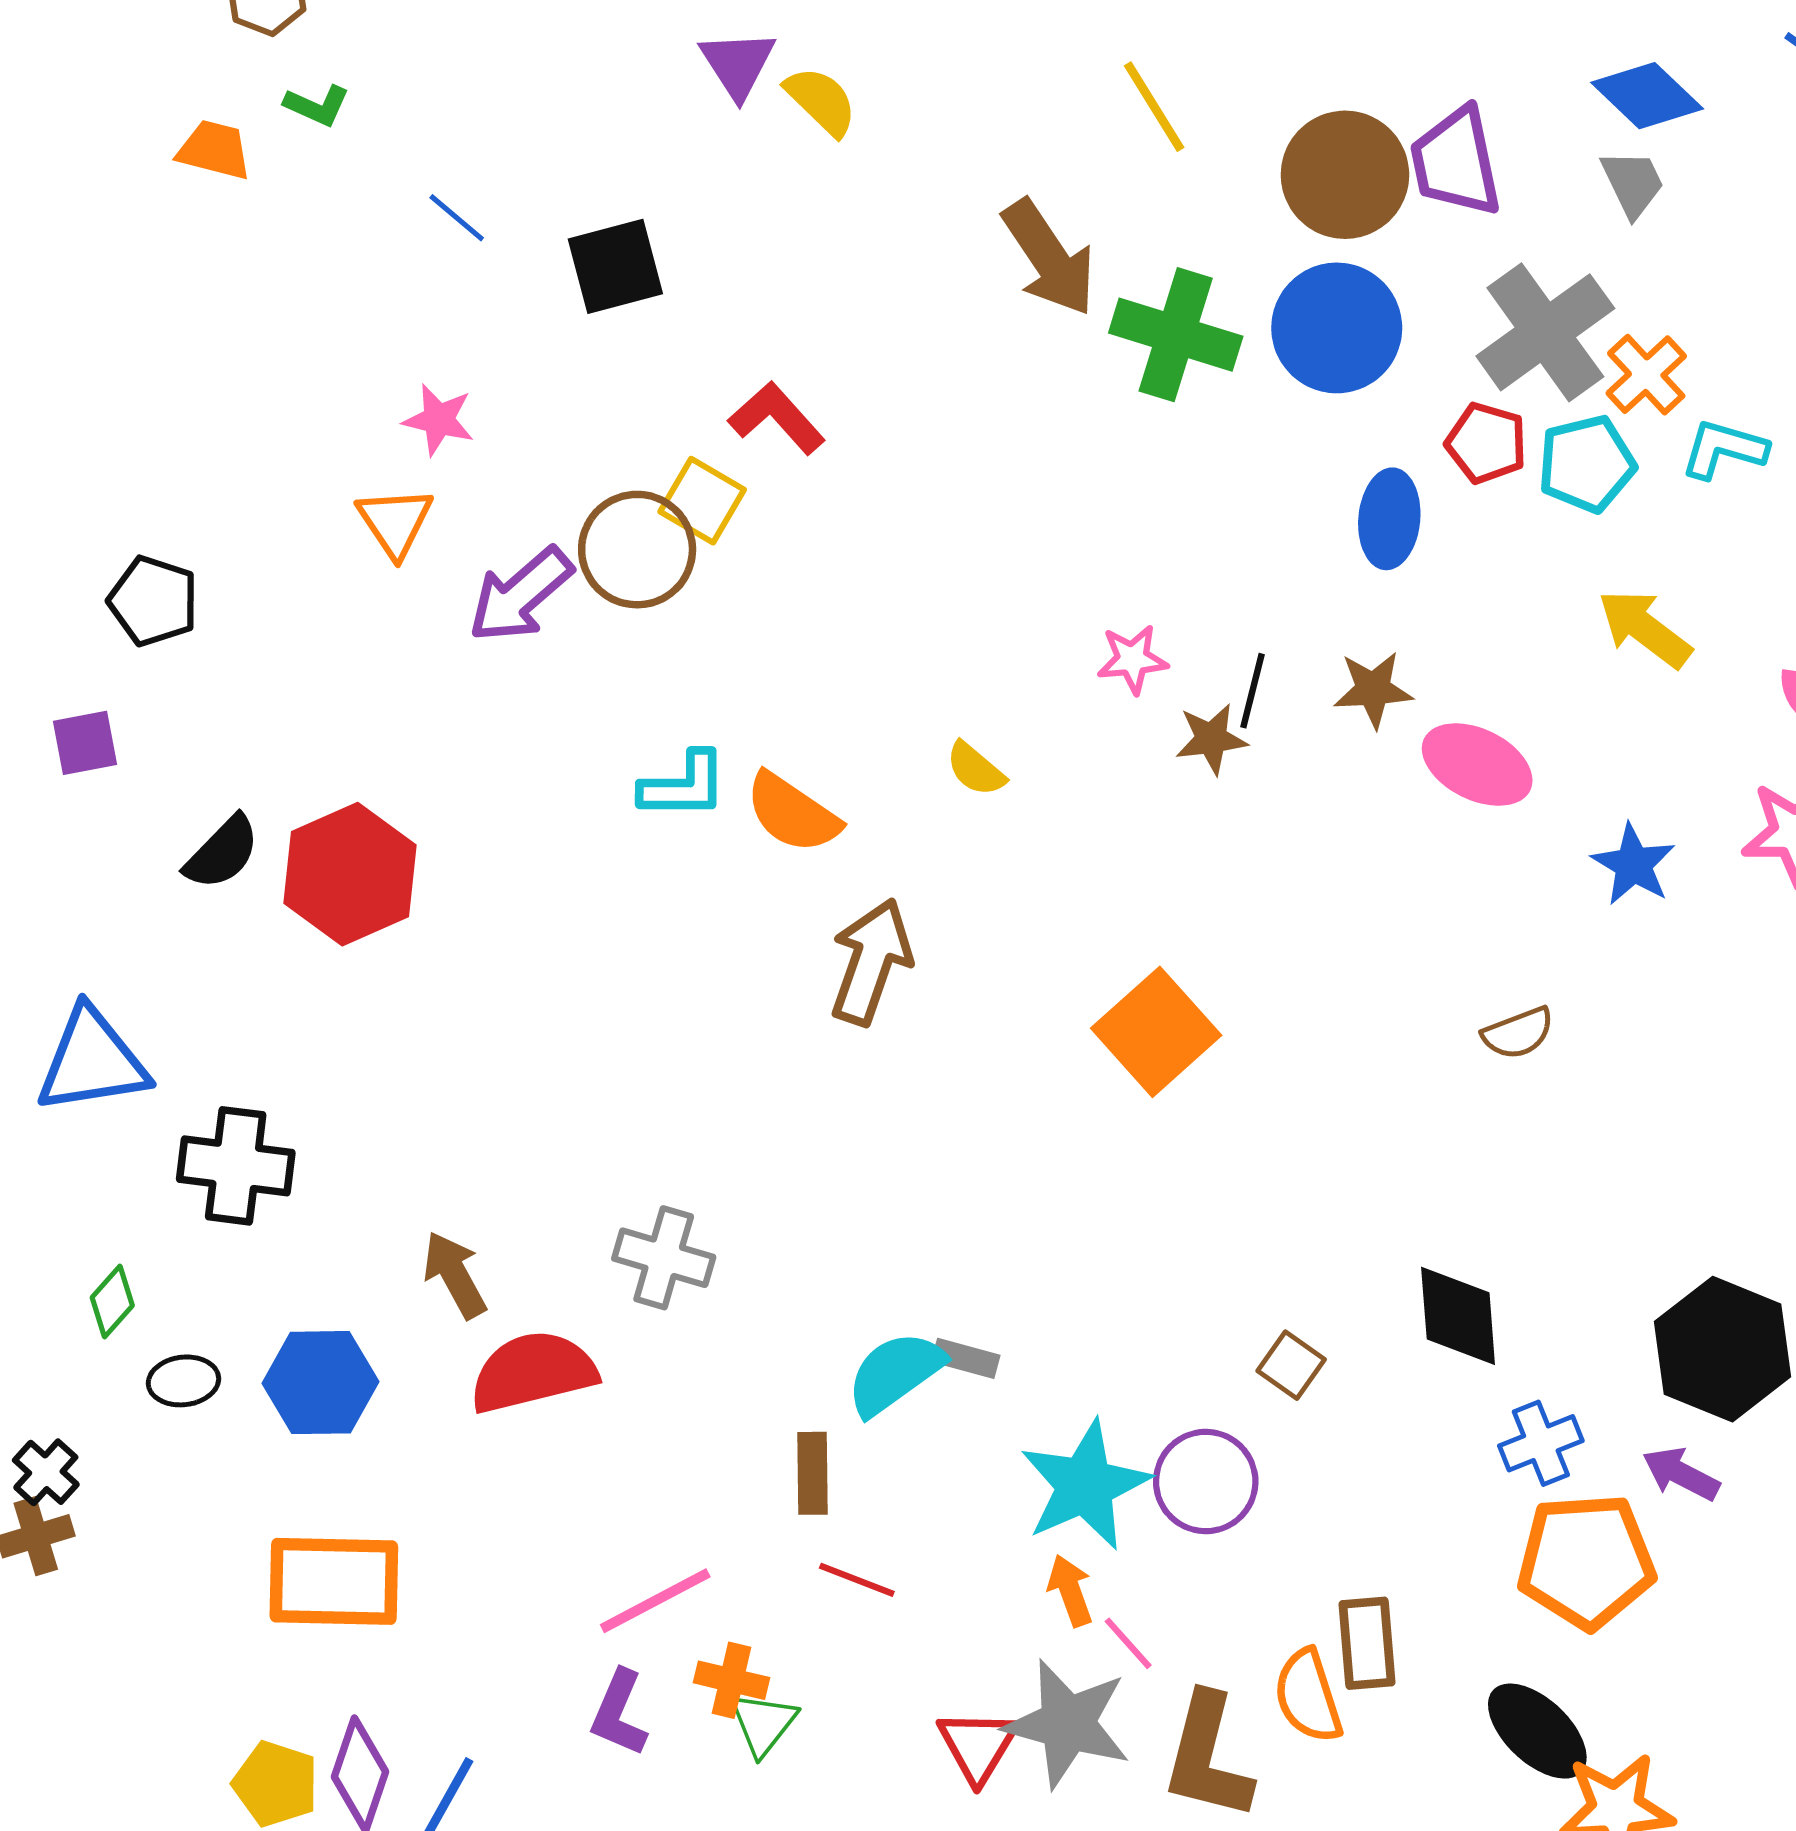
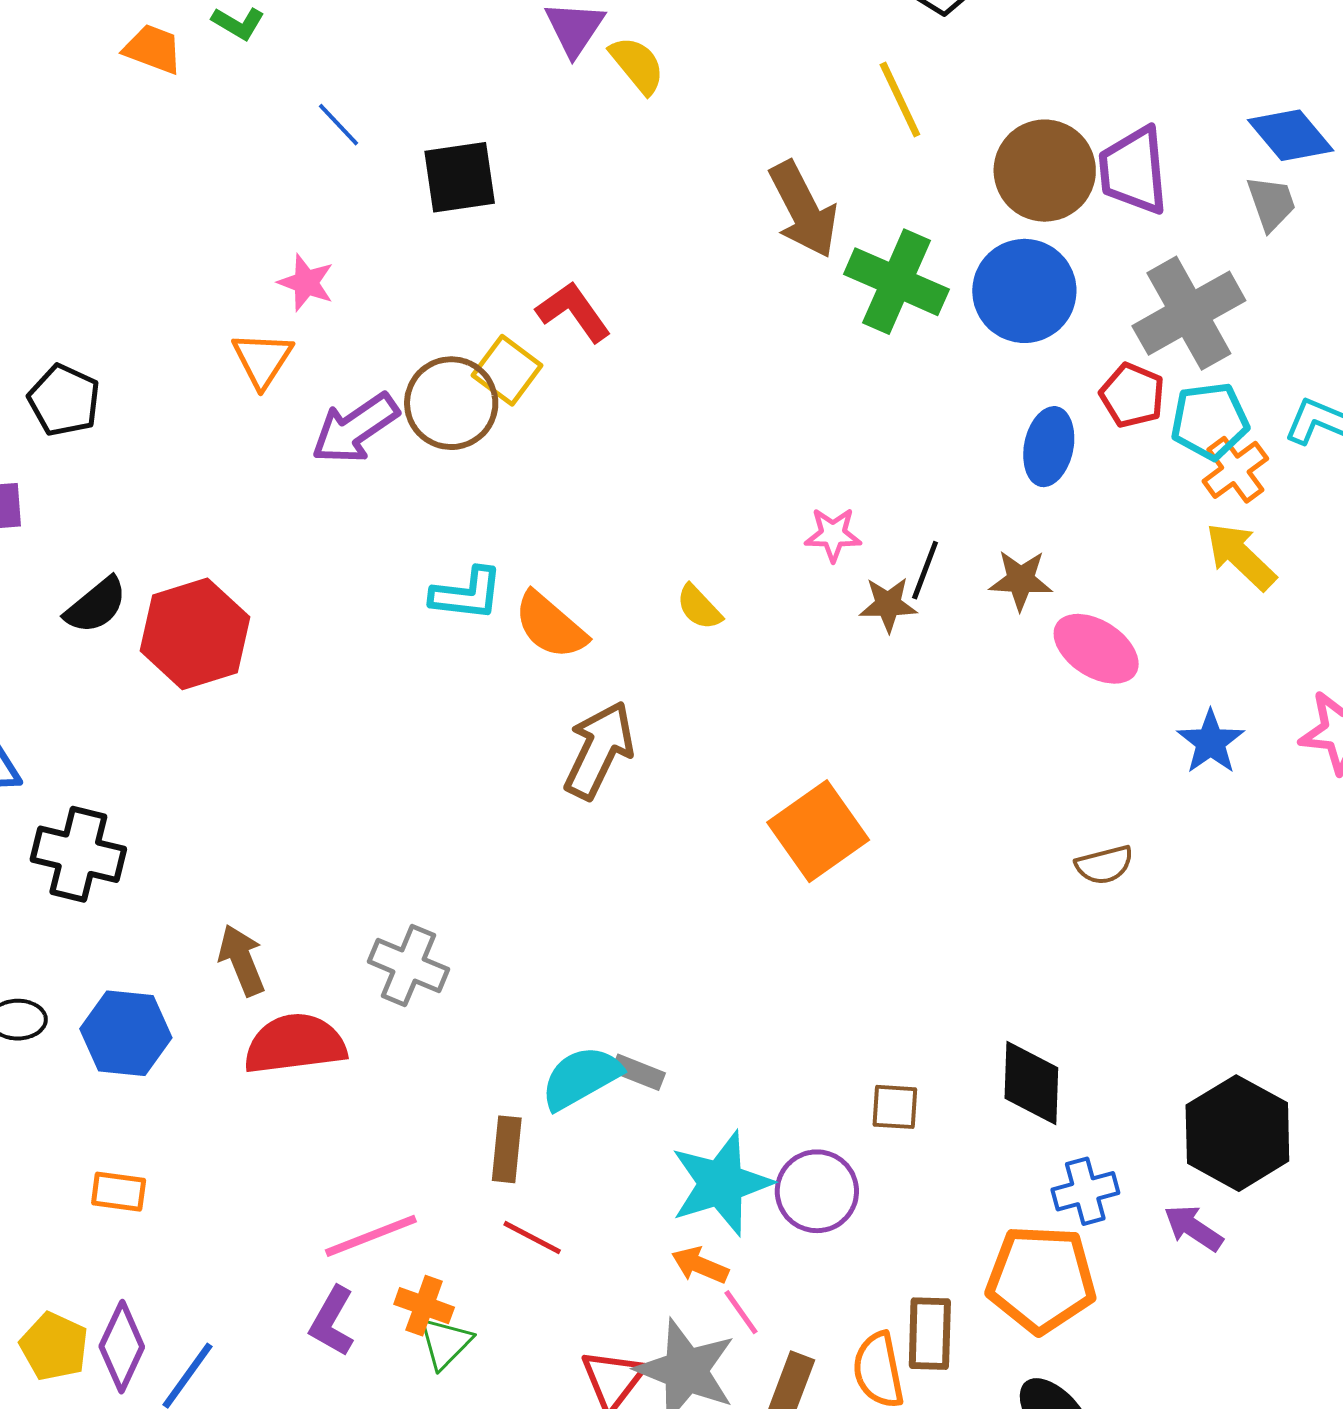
orange cross: (1646, 375) -> (1235, 470), moved
brown square: (1291, 1365) -> (895, 1107), turned -38
orange pentagon: (1586, 1561) -> (1041, 1279), moved
orange rectangle: (334, 1581) -> (119, 1192), size x0.5
orange arrow: (1070, 1591) -> (700, 1265), turned -54

